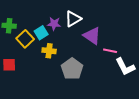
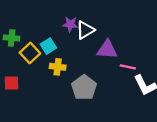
purple star: (54, 24) -> (70, 24), moved
purple triangle: (92, 36) -> (107, 50), turned -30

